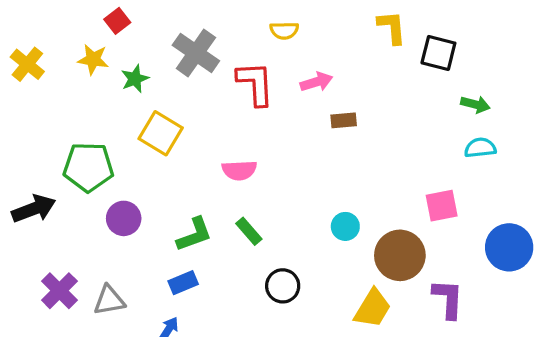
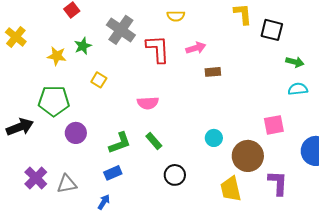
yellow star: (93, 59) -> (57, 56), moved
yellow square: (161, 133) -> (99, 80), size x0.6
yellow trapezoid: (373, 308) -> (231, 189), turned 136

